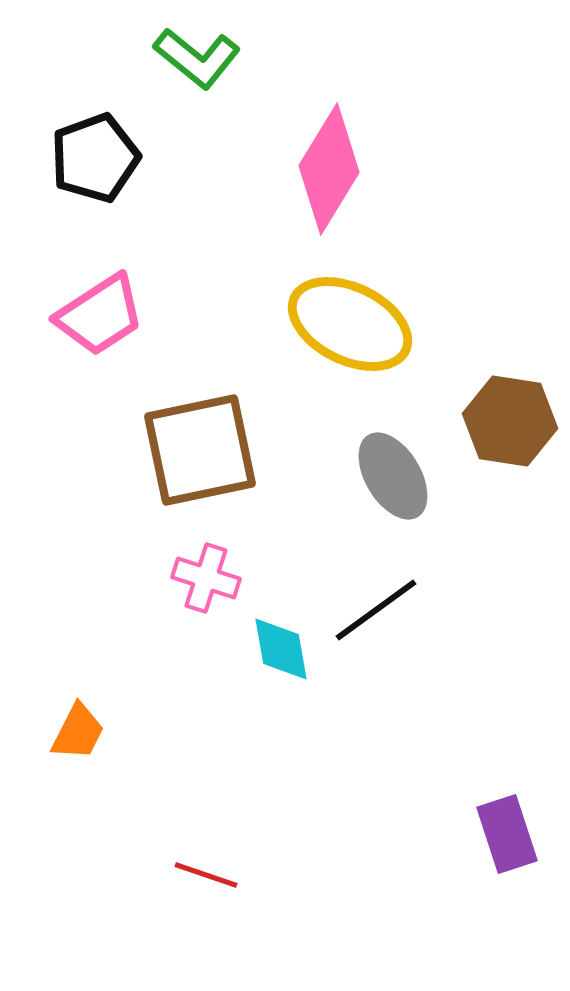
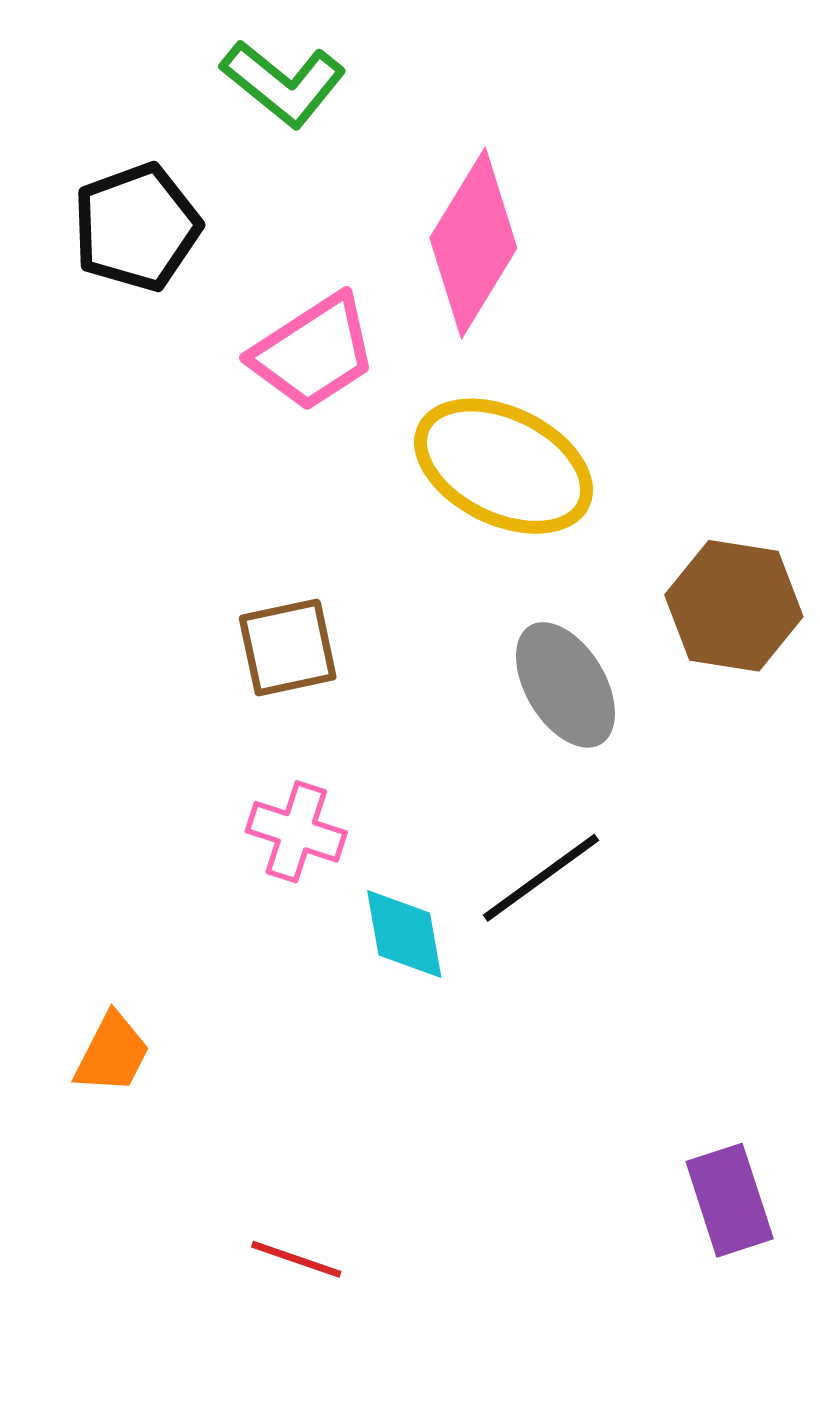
pink trapezoid: (100, 315) -> (314, 352), moved
brown square: (200, 450) -> (288, 648), size x0.6

